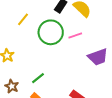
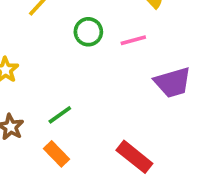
green circle: (51, 32) -> (88, 32), size x0.6

